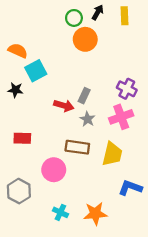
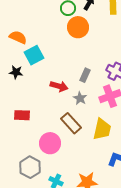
gray rectangle: (84, 96) -> (85, 75), moved
brown rectangle: (77, 147) -> (71, 123), turned 40
gray hexagon: (19, 191) -> (30, 167), moved

